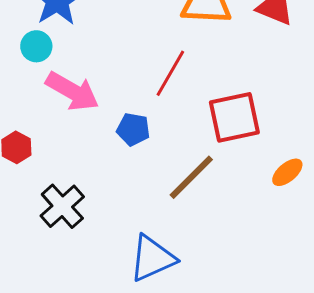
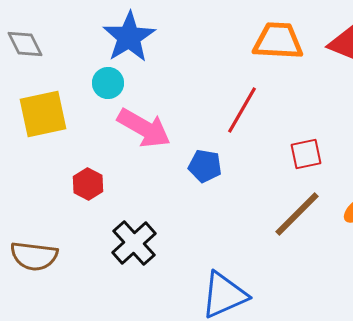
red square: (234, 117) -> (306, 154), size x0.6
brown line: (191, 177) -> (297, 214), moved

